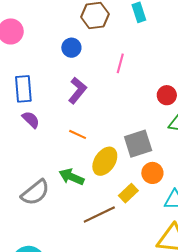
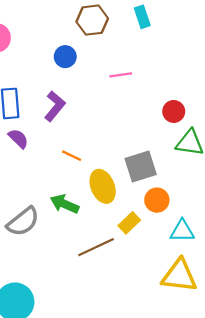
pink line: (120, 63) -> (121, 75), turned 66
purple L-shape: (77, 90) -> (55, 106), moved
yellow ellipse: (105, 161) -> (103, 186), turned -56

